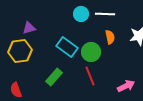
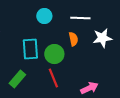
white line: (105, 14) -> (80, 18), moved
cyan rectangle: (67, 47) -> (30, 49), turned 50

